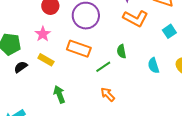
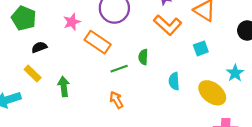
pink star: (43, 34) -> (72, 22), moved
yellow rectangle: (46, 60) -> (33, 74), moved
black semicircle: (21, 67) -> (39, 47), moved

